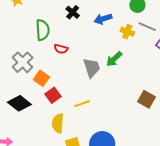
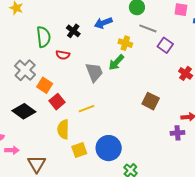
black cross: (73, 12) -> (73, 31), moved
yellow cross: (127, 32) -> (125, 43), moved

